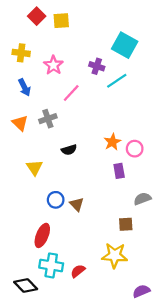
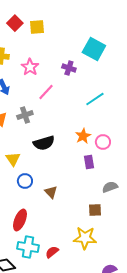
cyan line: (117, 81) -> (95, 99), moved
black semicircle: (69, 150) -> (44, 143), size x1.5
blue circle: (56, 200) -> (25, 181), moved

